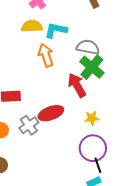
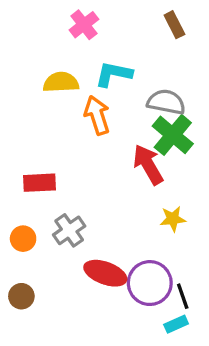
yellow semicircle: (32, 26) -> (61, 82), moved
red ellipse: (51, 113) -> (105, 273), moved, turned 40
purple circle: (93, 148) -> (150, 283), moved

